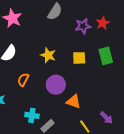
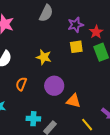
red star: (103, 23) -> (96, 32), moved
yellow square: (79, 58) -> (76, 47), moved

